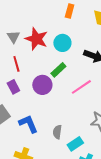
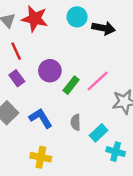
cyan circle: (62, 43) -> (77, 17), moved
green rectangle: (58, 70) -> (71, 85), moved
pink line: (81, 87) -> (98, 81), moved

